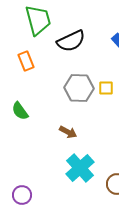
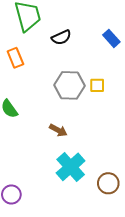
black semicircle: (71, 41) -> (61, 37), size x0.7

